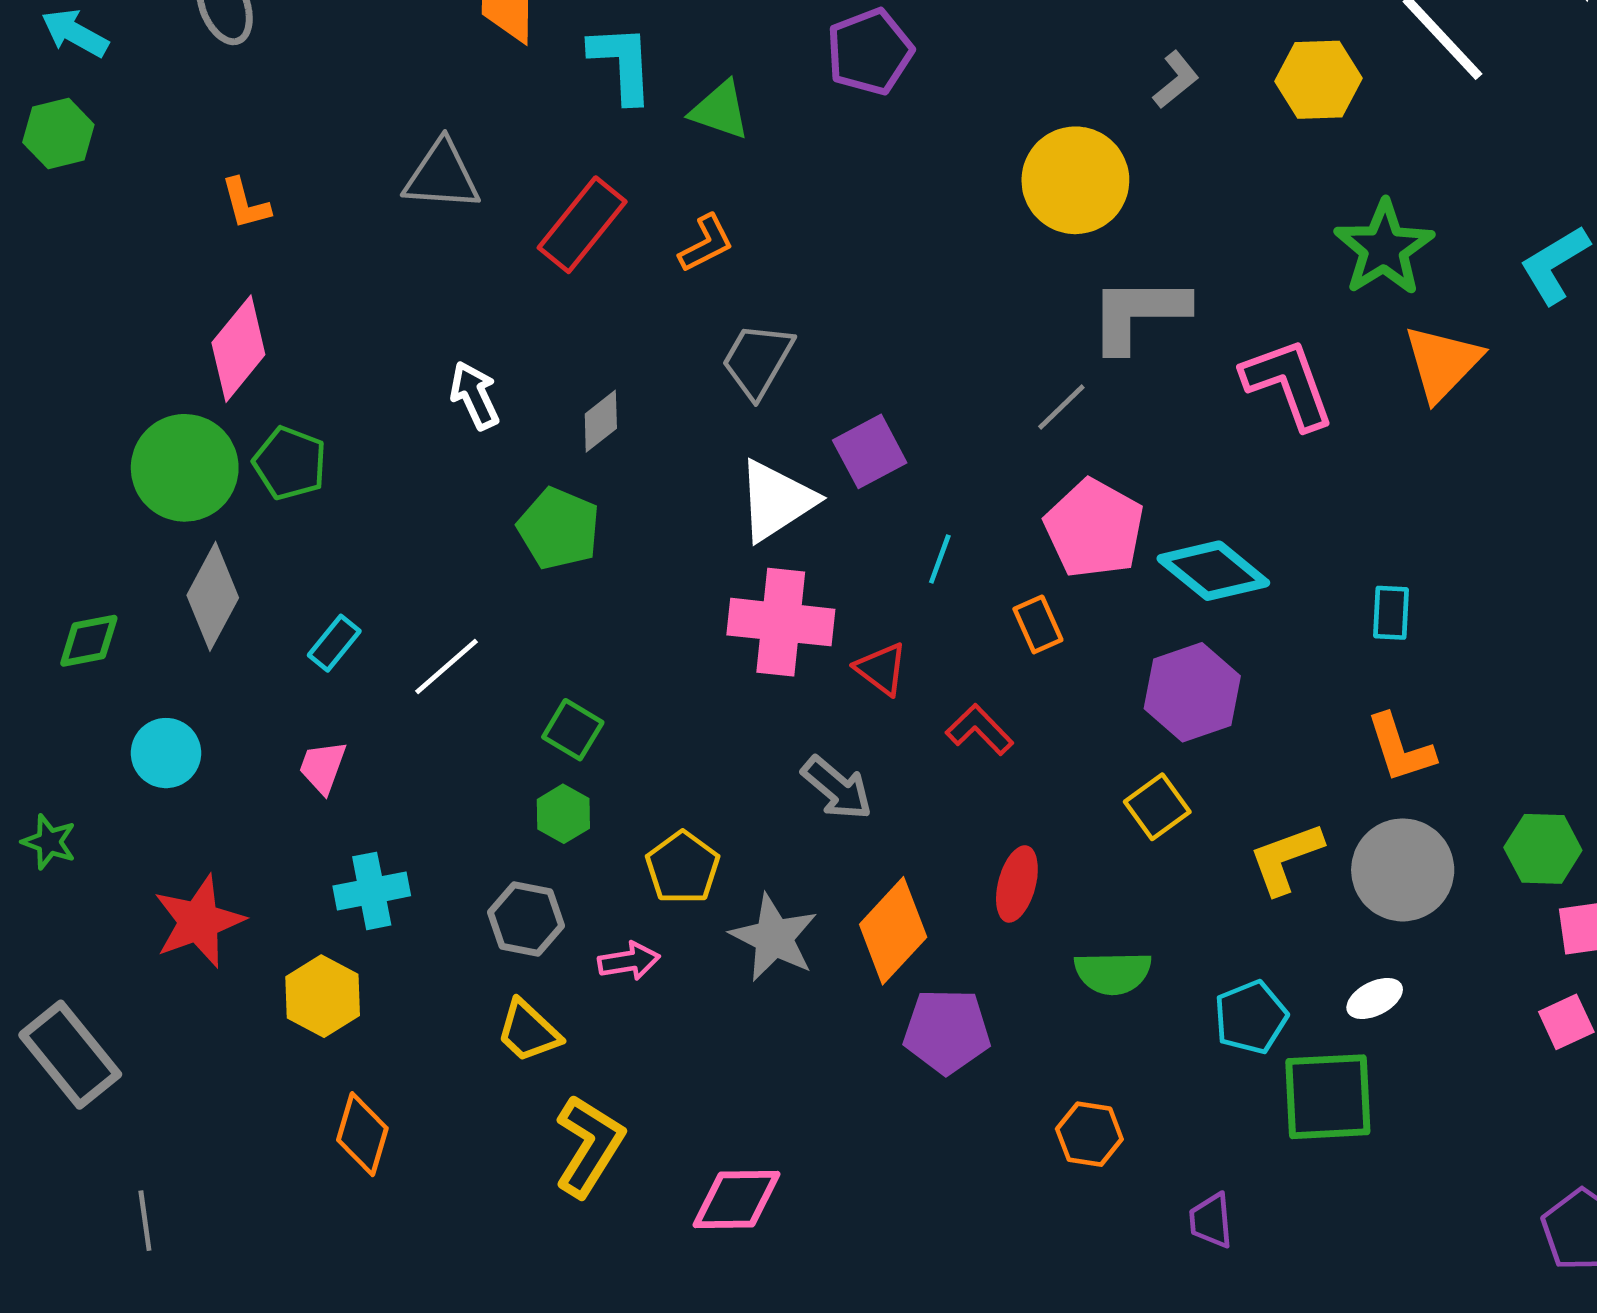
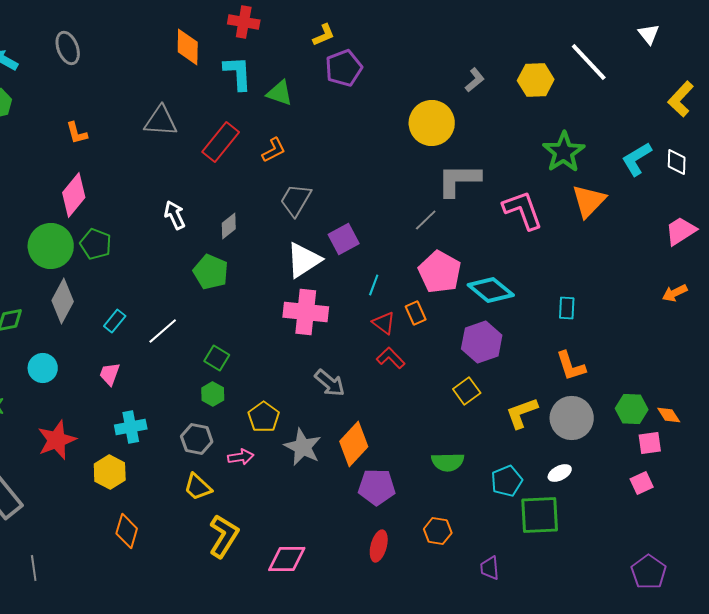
red triangle: (881, 669) -> (384, 323), moved
red ellipse: (1017, 884) -> (379, 546), moved

